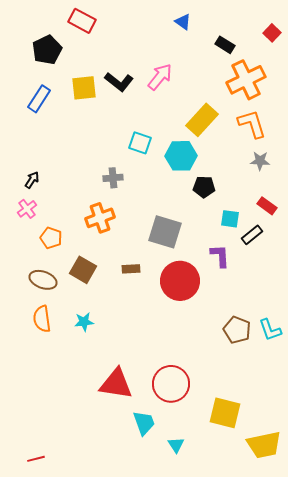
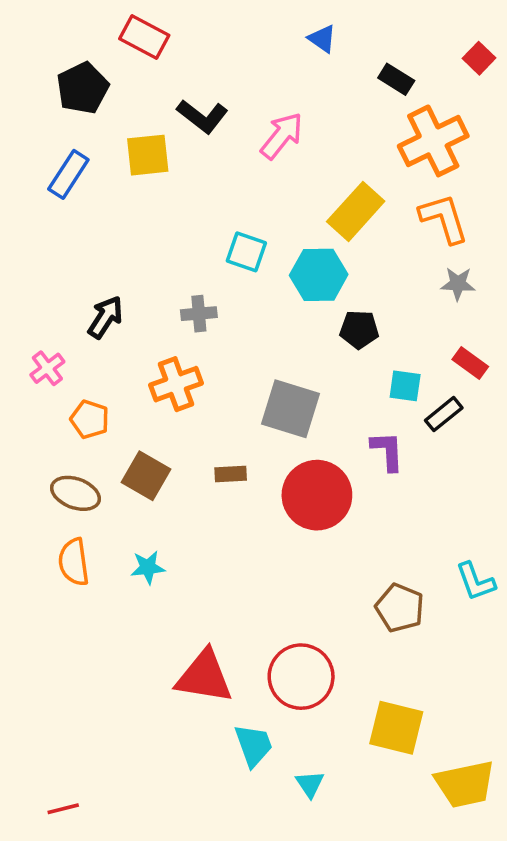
black L-shape: (119, 82) -> (202, 116), moved
black arrow: (32, 180) -> (105, 317), moved, size x1.4
brown pentagon: (237, 330) -> (400, 608), moved

